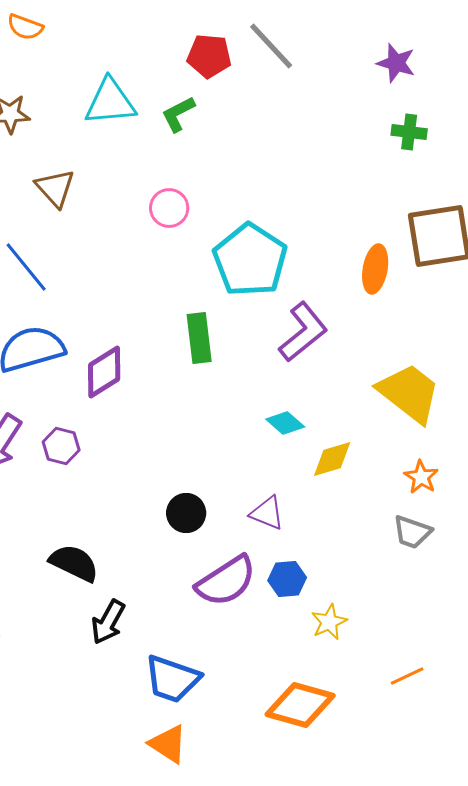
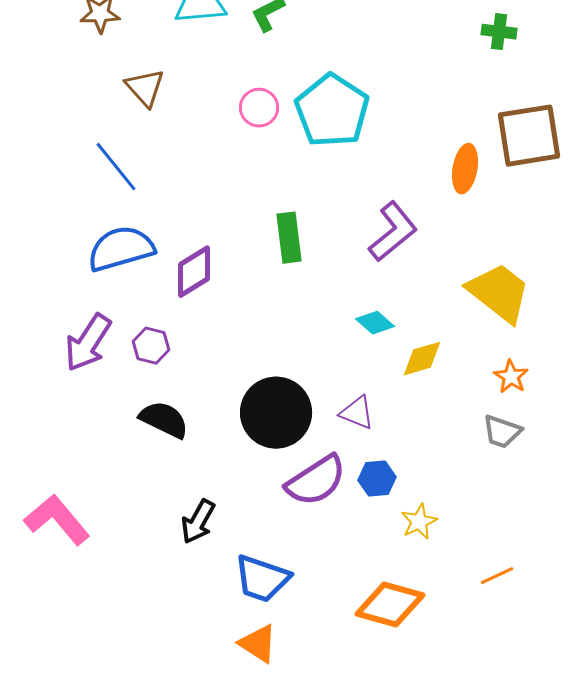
cyan pentagon: (250, 260) -> (332, 111), moved
black circle: (186, 513) -> (276, 413), size x1.8
black semicircle: (74, 563) -> (164, 420), moved

